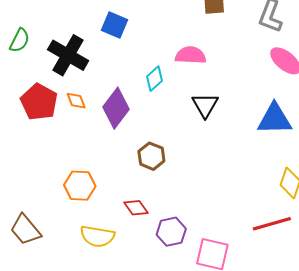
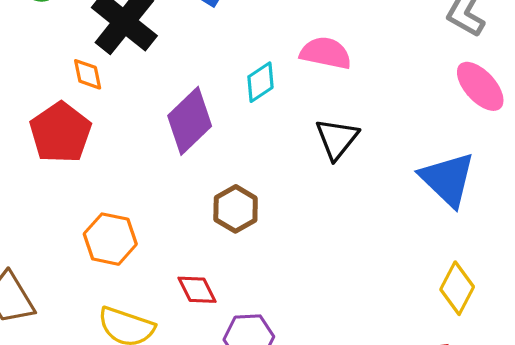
orange diamond: (76, 101) -> (88, 74), moved
red pentagon: (39, 102) -> (61, 133), moved
blue triangle: (275, 119) -> (448, 179), turned 36

